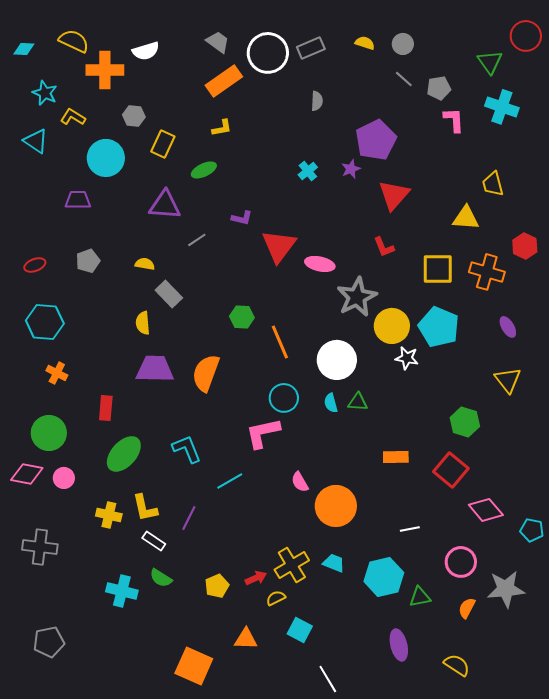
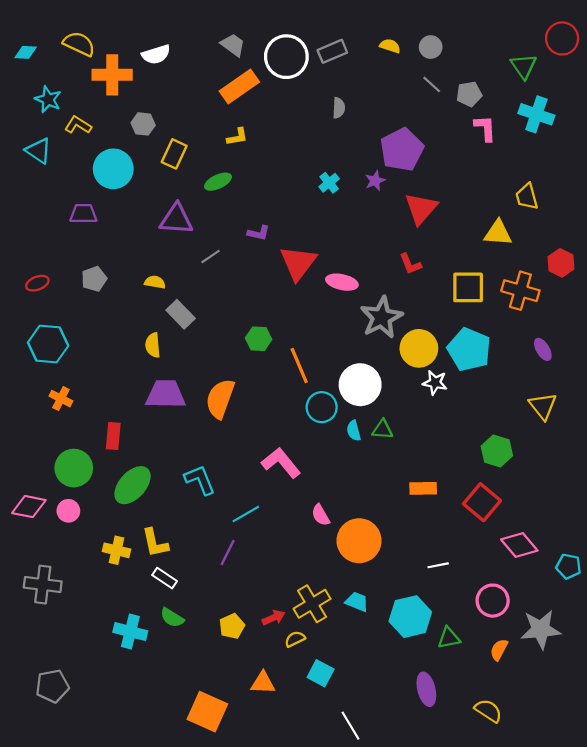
cyan circle: (284, 398) -> (322, 407), moved
green circle: (49, 433) -> (74, 468), moved
pink L-shape: (263, 433) -> (281, 463), turned 63
purple line: (189, 518) -> (228, 552), moved

